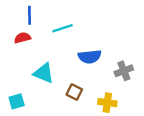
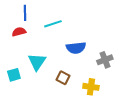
cyan triangle: (44, 73) -> (37, 62), turned 42
cyan square: (17, 101) -> (14, 75), moved

